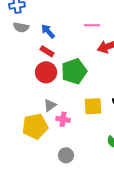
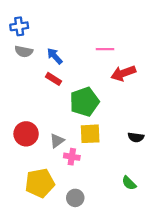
red circle: (46, 72) -> (26, 134), moved
yellow square: (93, 106) -> (90, 134), moved
yellow pentagon: (35, 126) -> (40, 183), moved

